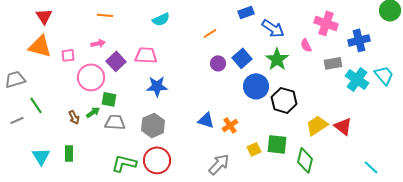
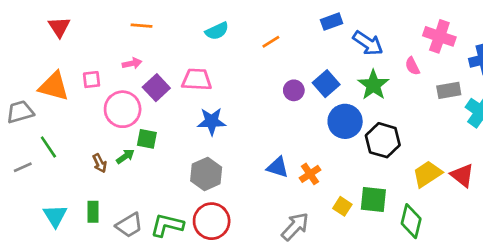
orange line: (210, 33) -> (271, 42), moved
orange triangle: (40, 46) -> (54, 86), moved
gray trapezoid: (115, 122) -> (129, 225), moved, turned 145
yellow square: (254, 149) -> (342, 206), turned -32

